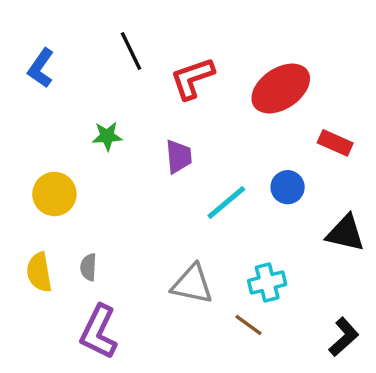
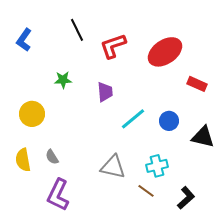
blue circle: (288, 187) -> (169, 121), moved
gray semicircle: (88, 267) -> (52, 157), turned -35
black L-shape: (344, 337) -> (186, 198), moved

